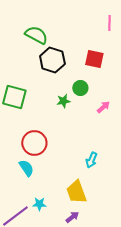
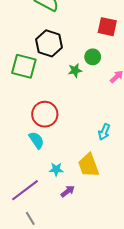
black hexagon: (52, 60) -> (49, 43), moved
cyan star: (39, 204) -> (56, 169), moved
purple arrow: (72, 217) -> (68, 191), moved

